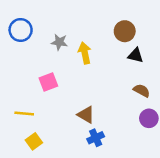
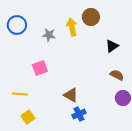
brown circle: (125, 31) -> (91, 17), moved
yellow arrow: (85, 53) -> (72, 27), moved
black triangle: (136, 55) -> (112, 46), turned -48

